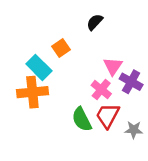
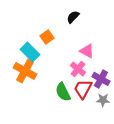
pink triangle: (113, 66) -> (87, 51), turned -35
purple cross: (131, 82) -> (101, 79), moved
orange cross: (32, 92) -> (25, 71), turned 35

